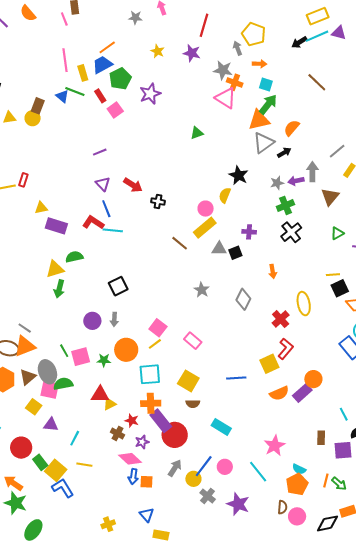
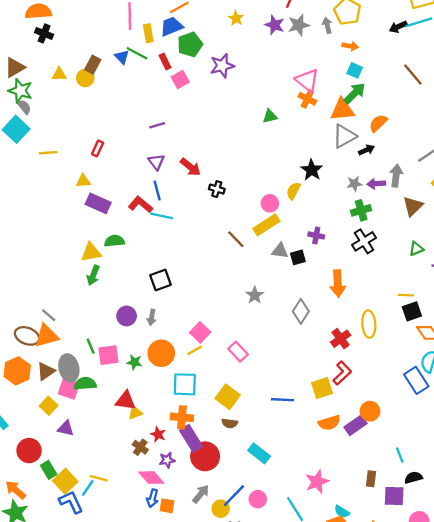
gray star: (223, 70) -> (299, 25), moved, turned -30
orange cross: (235, 82) -> (307, 99), moved
red rectangle: (23, 180) -> (98, 148), moved
orange arrow: (273, 271) -> (338, 284), size x1.6
cyan line: (75, 438) -> (88, 488), moved

